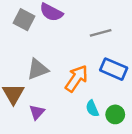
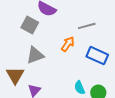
gray square: (24, 20) -> (30, 25), moved
orange arrow: (76, 78) -> (68, 44), moved, size x0.7

